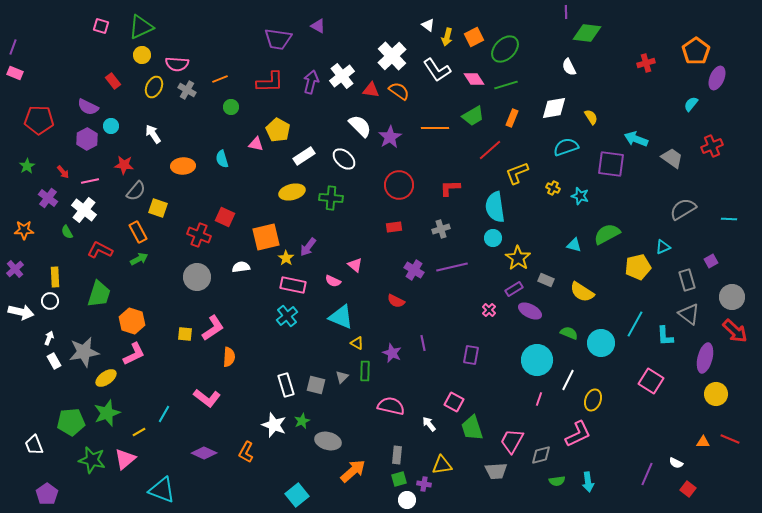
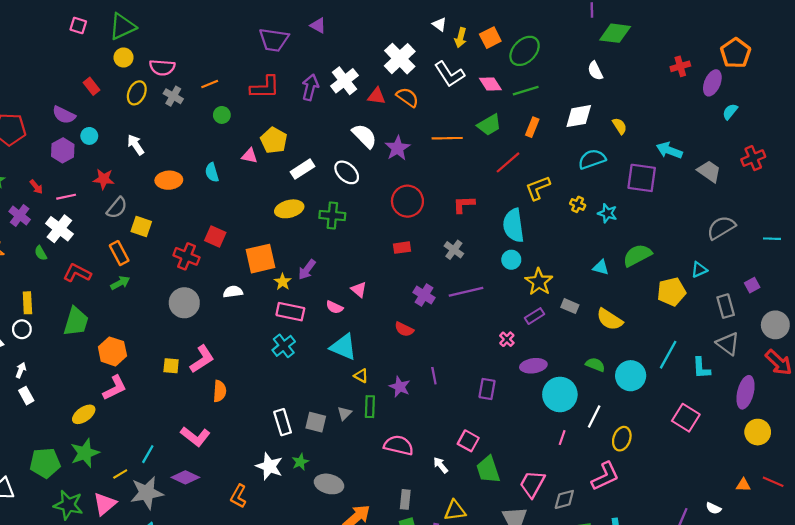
purple ellipse: (717, 78) -> (712, 83), moved
gray cross: (441, 229) -> (454, 250), turned -36
purple ellipse: (530, 311) -> (533, 366), moved, turned -35
gray star: (84, 352) -> (147, 493), moved
purple diamond: (204, 453) -> (185, 477), moved

